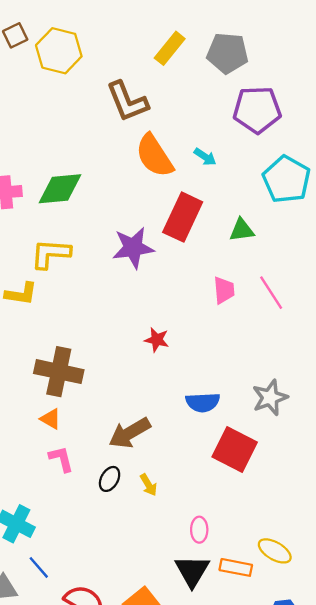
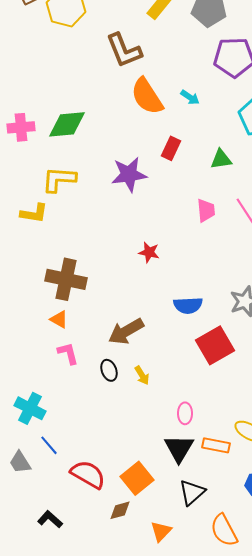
red rectangle: (183, 217) -> (171, 148), size x0.6
red square: (235, 449) -> (215, 345), turned 33
black ellipse: (110, 479) -> (109, 370), turned -50

